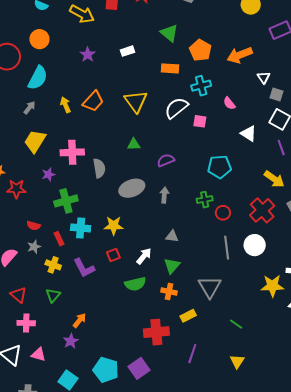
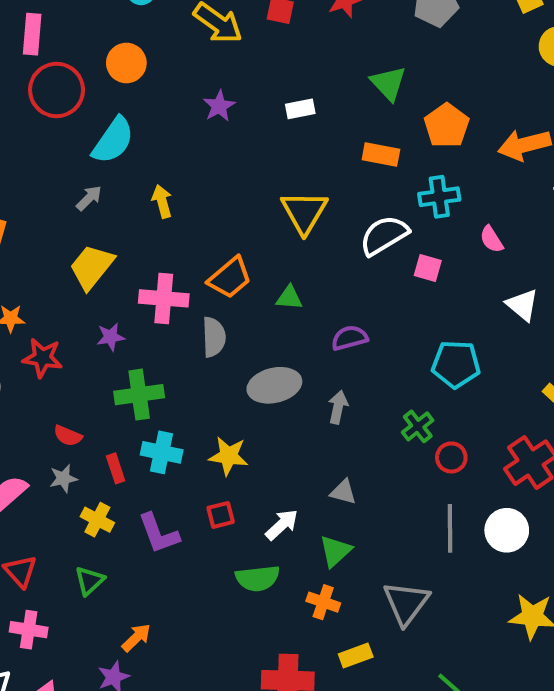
orange trapezoid: (93, 101) -> (230, 278), moved
green cross: (205, 200) -> (418, 426), turned -35

